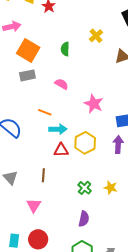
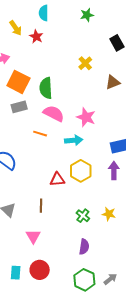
green semicircle: (65, 49) -> (46, 88), moved, size x1.5
pink semicircle: (61, 84) -> (54, 114), size x1.5
pink star: (94, 104) -> (86, 117), moved
orange line: (45, 112) -> (40, 134), moved
cyan arrow: (58, 129) -> (74, 140), moved

